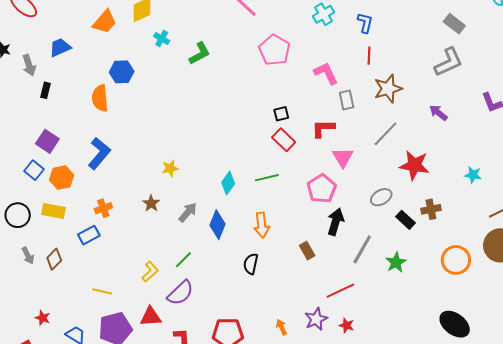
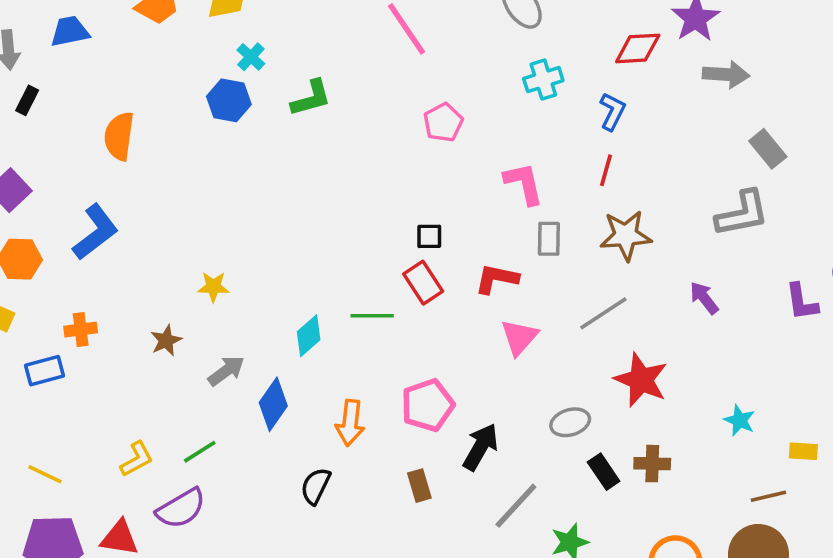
pink pentagon: (275, 50) -> (443, 122), size x0.7
blue hexagon: (122, 72) -> (229, 100), moved
green line: (267, 178) -> (372, 316), moved
pink pentagon: (322, 189) -> (428, 405), moved

